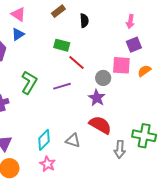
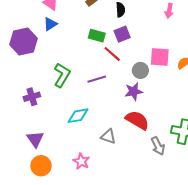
purple square: (134, 45) -> (122, 34), moved
purple star: (97, 98) -> (134, 91), turned 30
cyan diamond: (44, 140) -> (78, 116), moved, turned 35
gray arrow: (120, 149) -> (158, 146), turned -30

